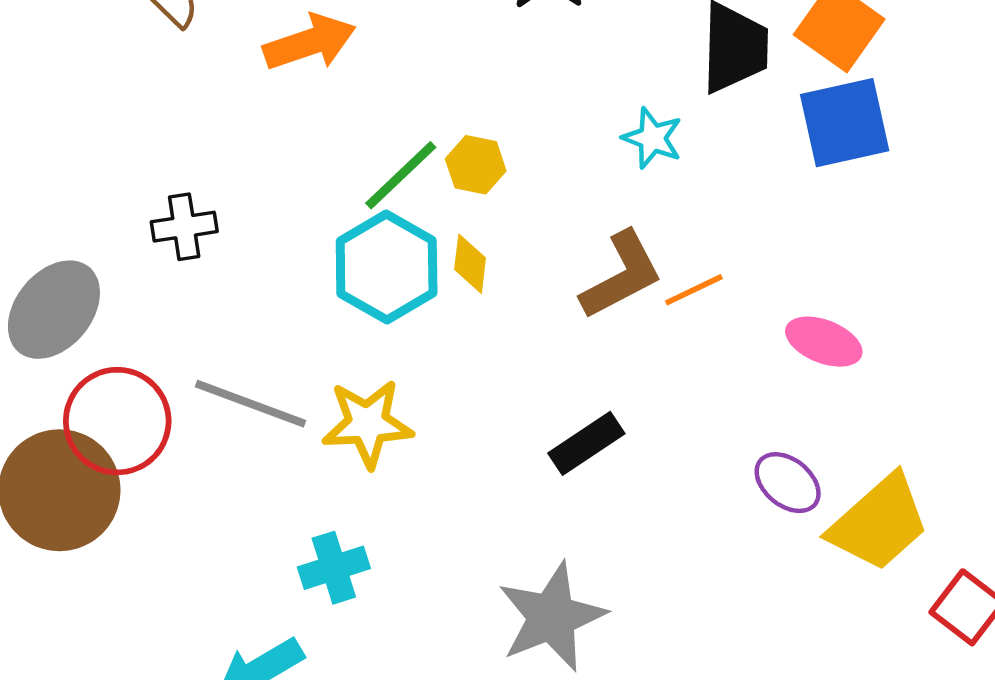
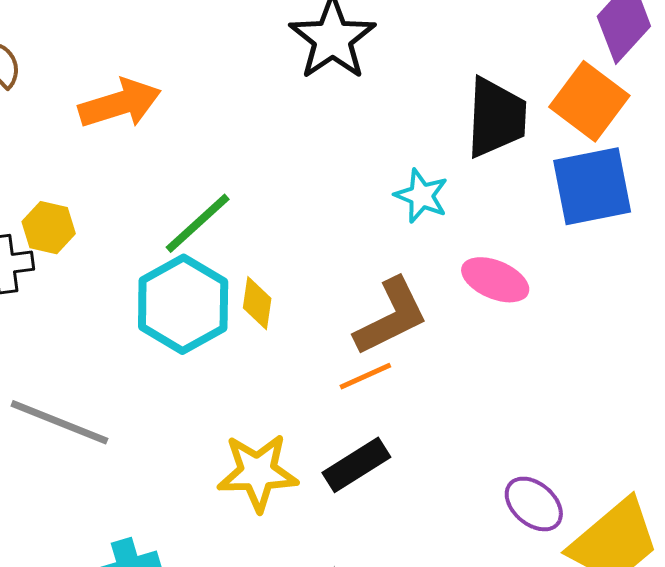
yellow hexagon: (476, 165) -> (49, 228), moved
orange line: (694, 290) -> (365, 376), moved
pink ellipse: (824, 342) -> (495, 280), moved
yellow star: (368, 424) -> (258, 472), moved

